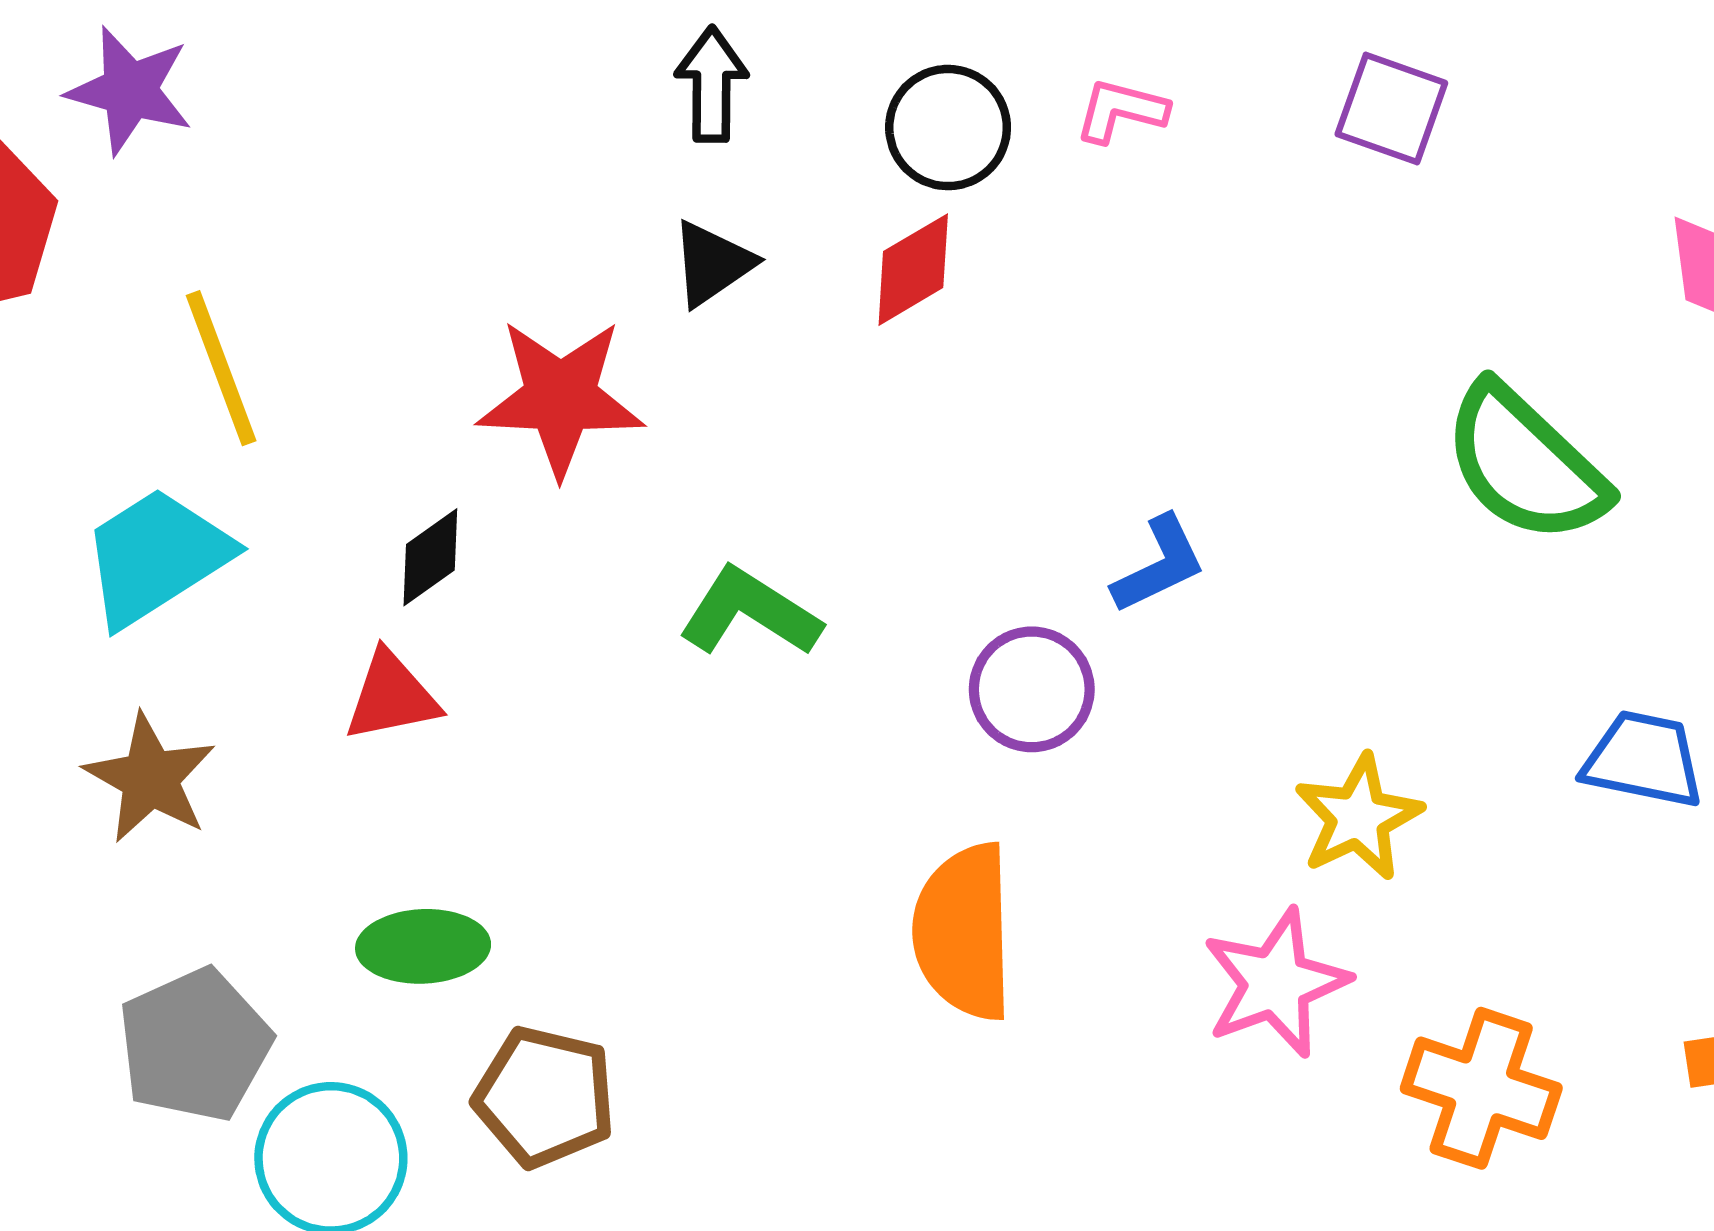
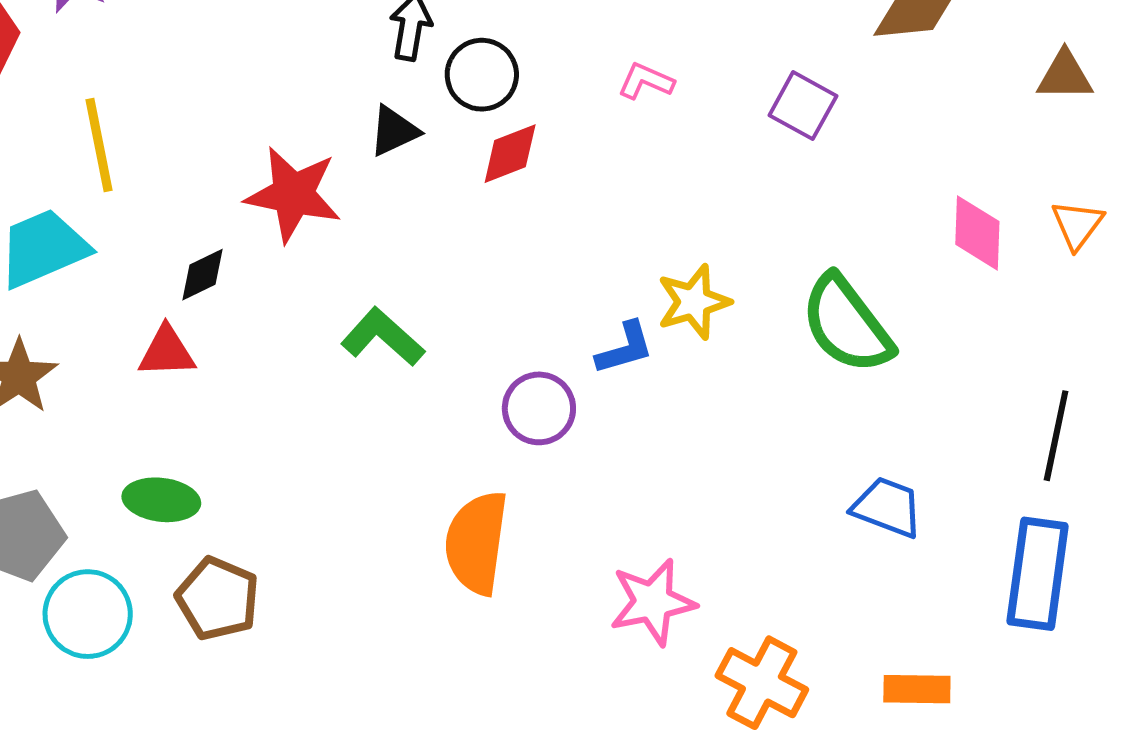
black circle: (948, 128) -> (482, 75), moved
yellow star: (1358, 817) -> (694, 302), moved

